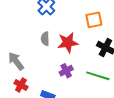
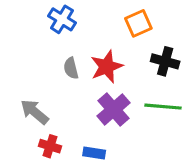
purple cross: (66, 71) -> (113, 109), size x1.5

